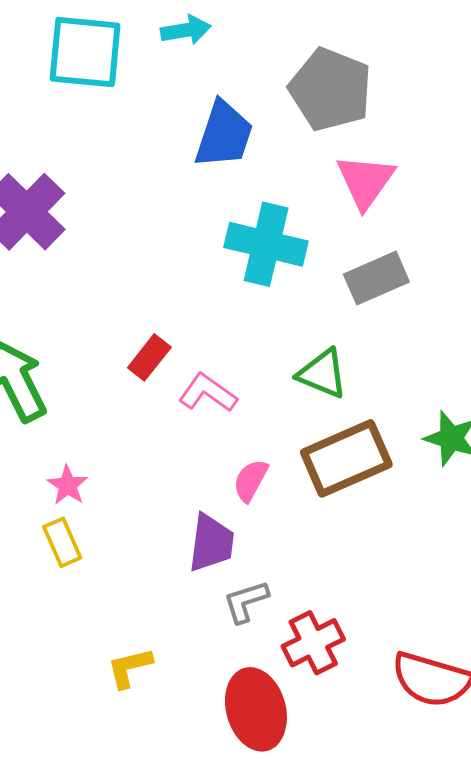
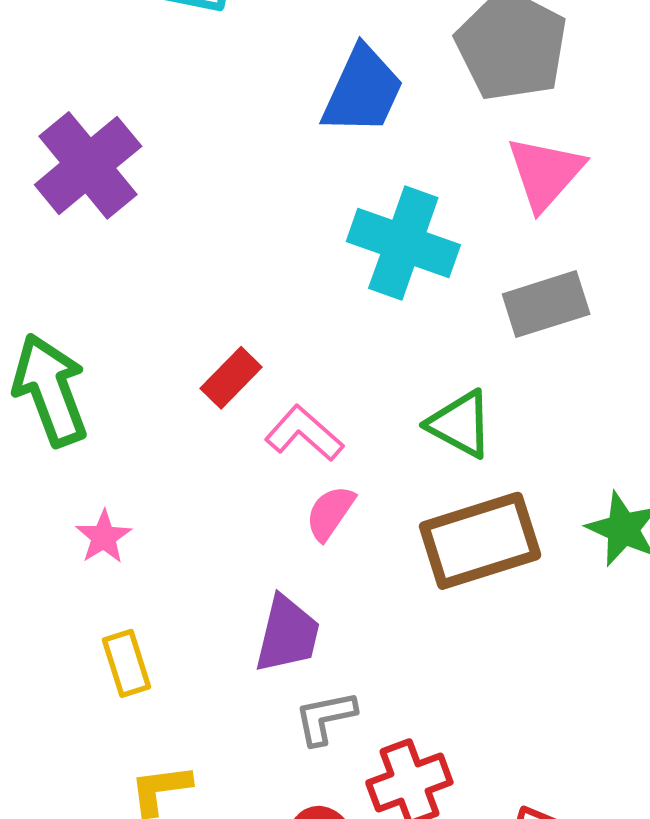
pink semicircle: (251, 480) -> (330, 513), moved
yellow rectangle: (62, 542) -> (127, 663), moved

